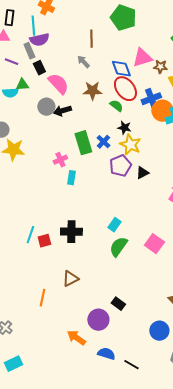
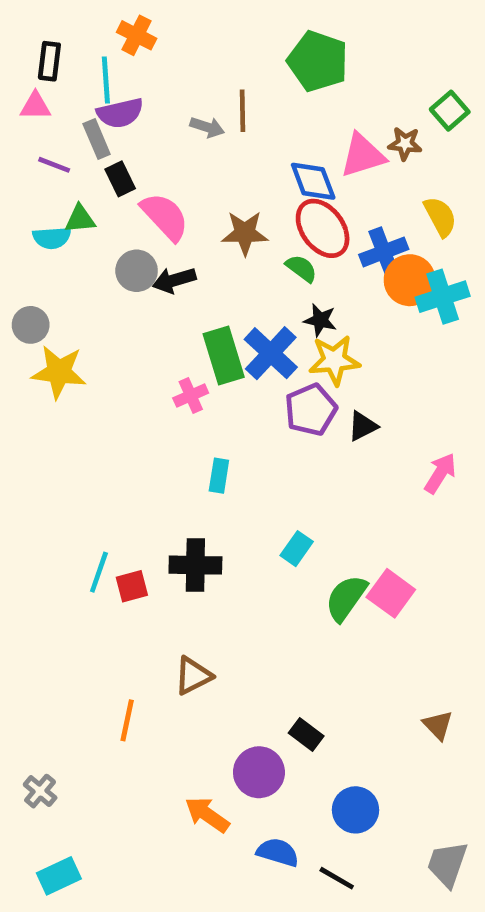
gray arrow: (83, 62) -> (207, 127), moved, turned 152
brown star: (160, 67) -> (405, 144), moved
blue cross: (103, 142) -> (271, 353), size x1.6
yellow star: (130, 145) -> (334, 360), turned -30
pink cross: (60, 160) -> (191, 396), moved
cyan rectangle: (71, 178) -> (219, 476), moved
green semicircle: (118, 247) -> (346, 598), moved
blue circle: (159, 331) -> (356, 810), moved

